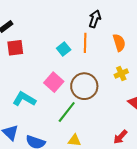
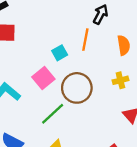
cyan square: (64, 49) -> (60, 53), moved

